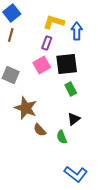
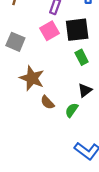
green semicircle: (62, 137) -> (72, 110), turned 56

